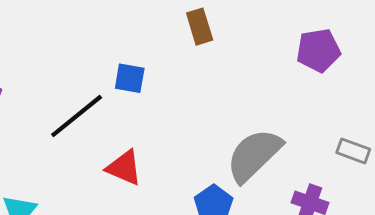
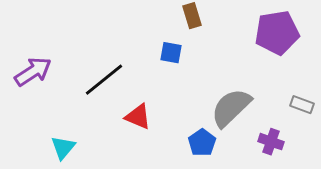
purple pentagon: (318, 50) -> (277, 33), size x1.4
blue square: (130, 78) -> (171, 53), moved

